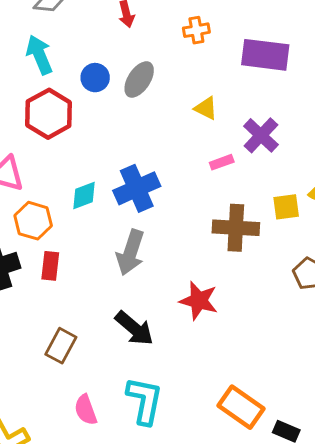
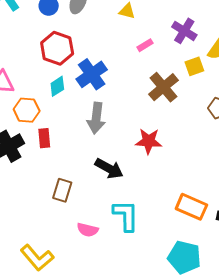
red hexagon: (49, 114) -> (57, 48), moved
purple cross: (261, 135) -> (184, 31), moved
brown cross: (236, 228) -> (163, 87), turned -32
pink semicircle: (86, 410) -> (88, 230), turned -45

